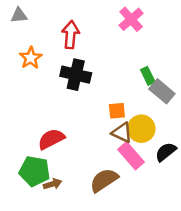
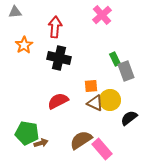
gray rectangle: (162, 91) -> (126, 71), turned 30
red semicircle: (51, 139) -> (58, 101), moved
pink rectangle: (131, 156) -> (102, 149), moved

